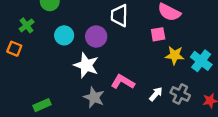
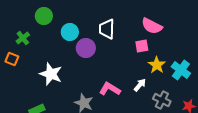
cyan circle: (64, 35) -> (70, 32), moved
yellow star: (175, 55) -> (157, 65), turned 30
white star: (86, 65) -> (51, 74), moved
white arrow: (156, 94) -> (140, 85), moved

